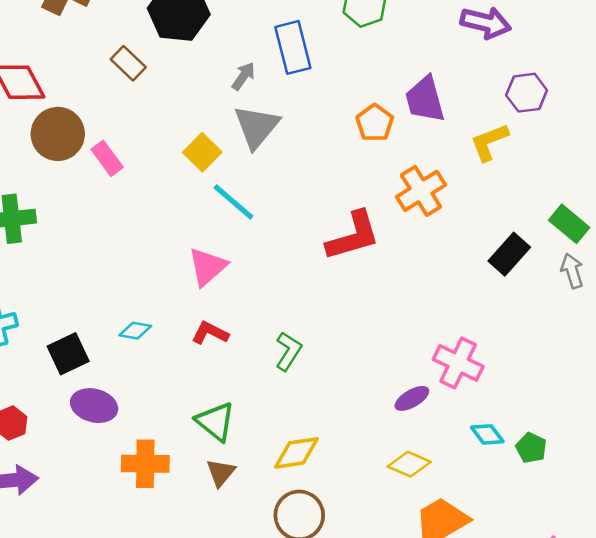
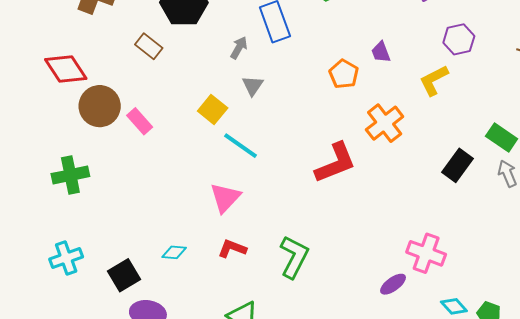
purple trapezoid: (425, 99) -> (381, 52), size x0.6
gray triangle: (257, 127) -> (253, 86), size x0.6
green L-shape: (288, 351) -> (294, 257), size x1.4

